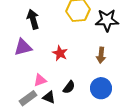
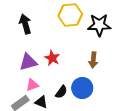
purple triangle: (23, 47) -> (28, 62), moved
blue circle: (101, 88) -> (82, 88), moved

